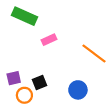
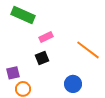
black square: (39, 82) -> (42, 58), moved

